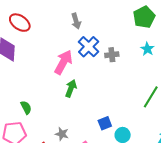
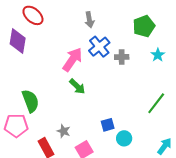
green pentagon: (144, 17) -> (144, 26), moved
green arrow: (71, 88) -> (77, 86), turned 108
green semicircle: (26, 107) -> (30, 101), size x1.6

